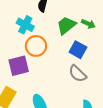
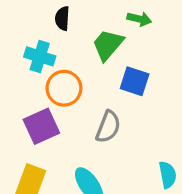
green arrow: (88, 24) -> (139, 19), moved
gray semicircle: (78, 74) -> (108, 127), moved, turned -102

